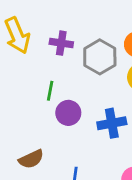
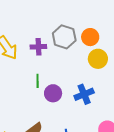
gray hexagon: (100, 57) -> (64, 37), moved

